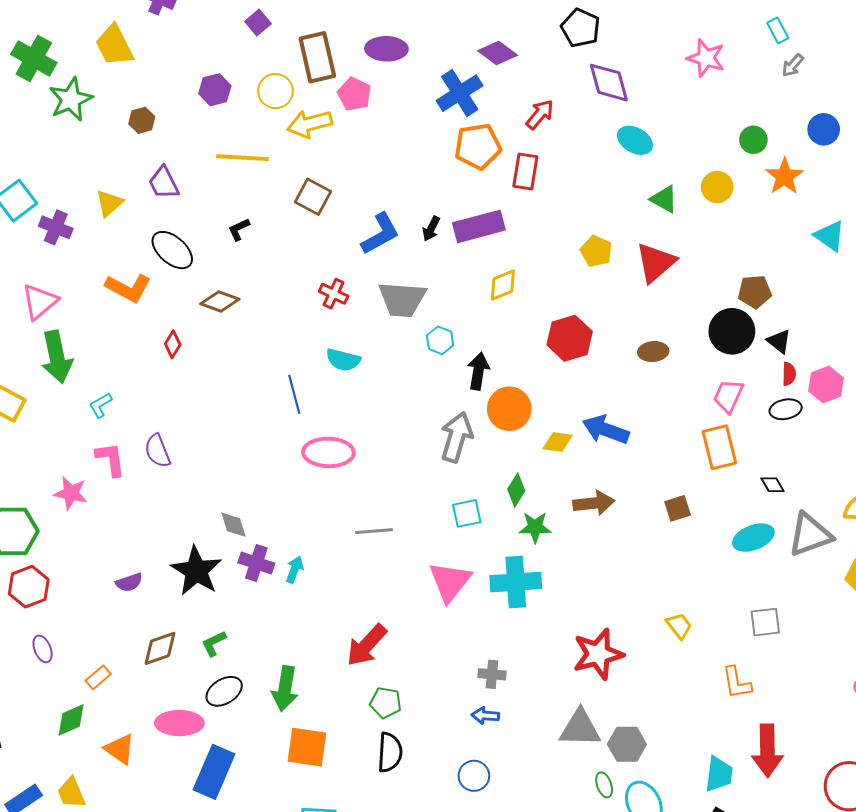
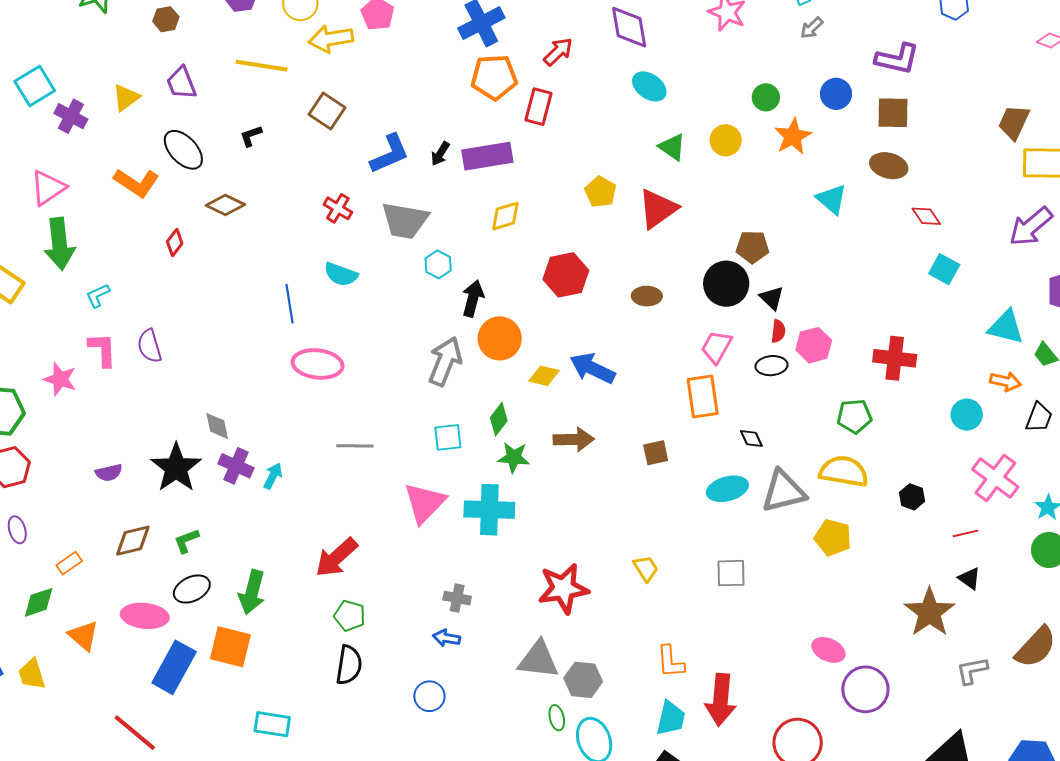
orange L-shape: (737, 683) -> (670, 662), moved
orange square: (307, 747) -> (230, 647), moved

